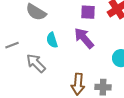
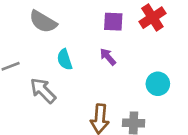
purple arrow: (84, 38) -> (108, 57), size x0.6

